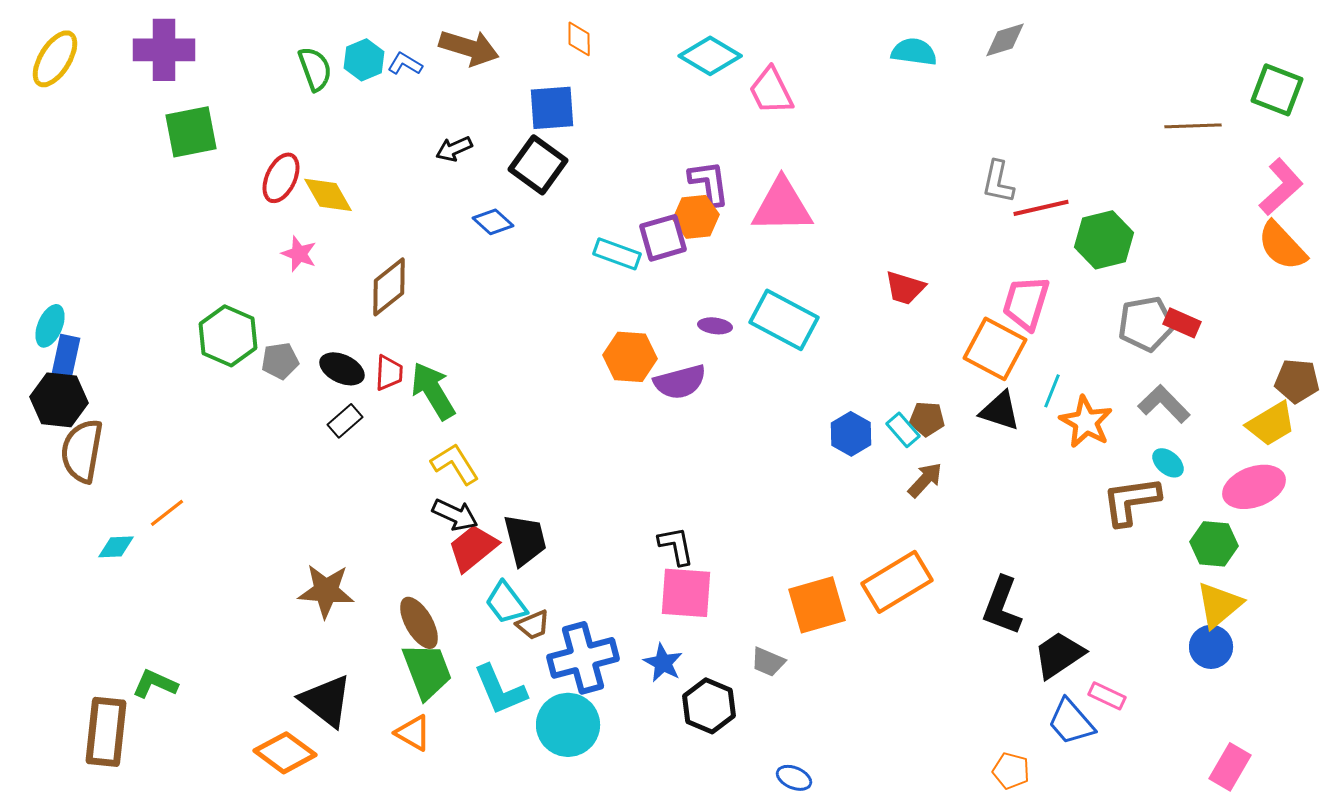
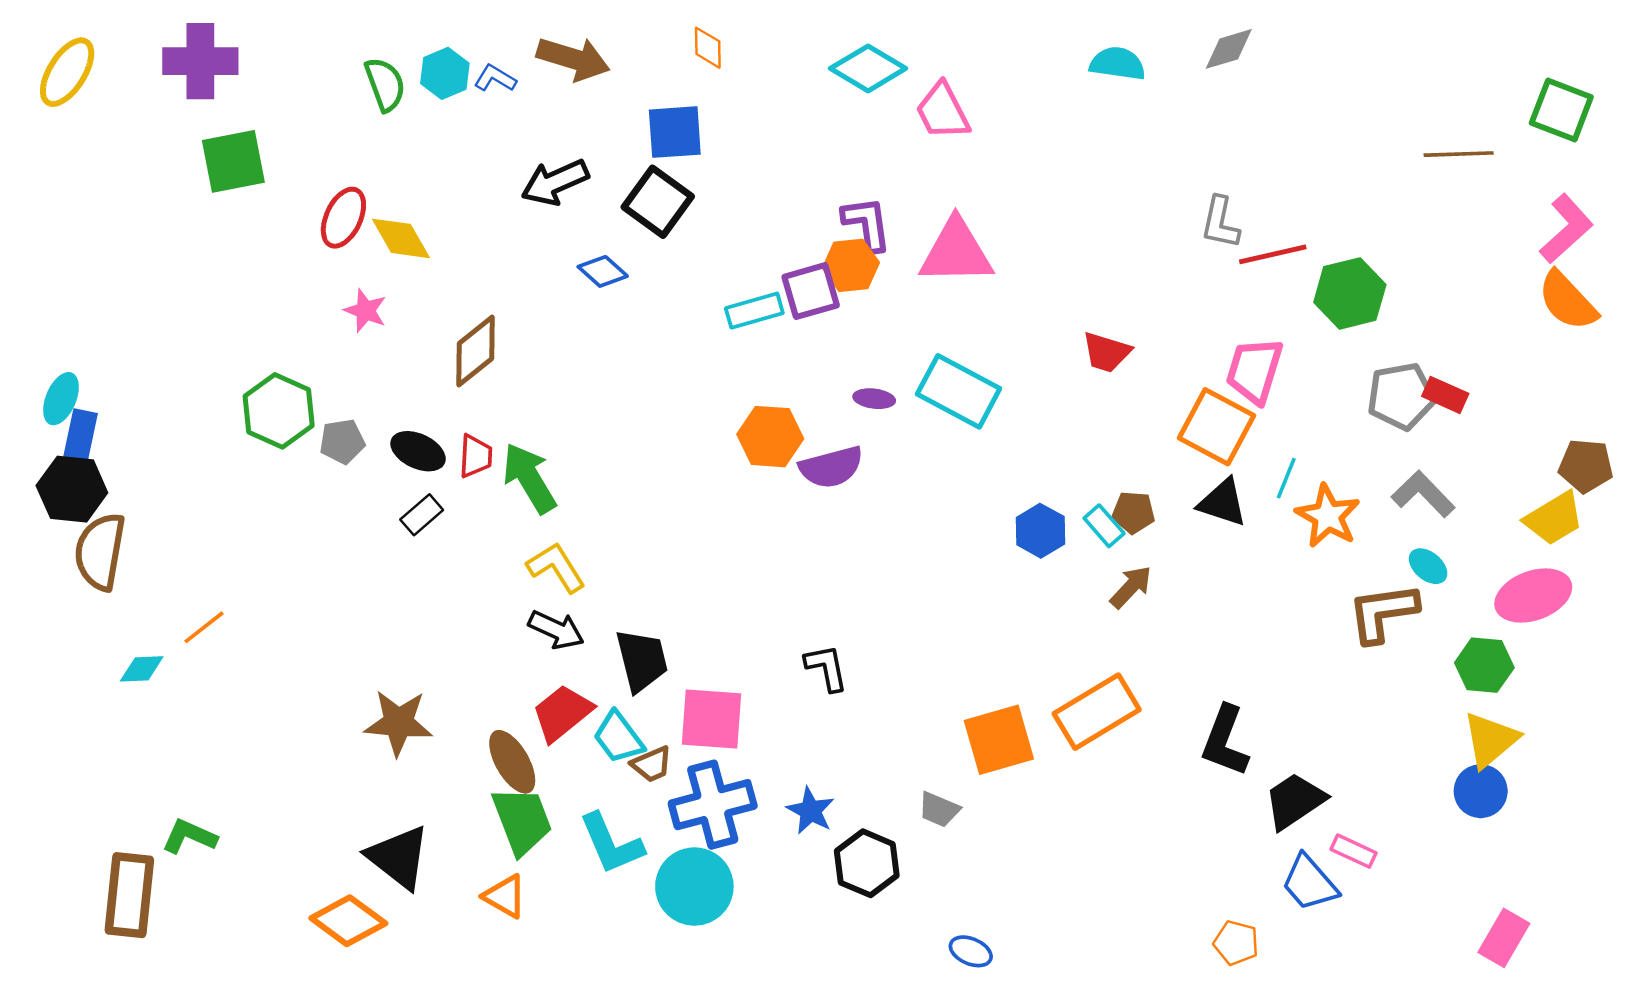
black arrow: (454, 149) -> (555, 182), size x1.5
cyan rectangle: (617, 254) -> (754, 311), turned -36
red trapezoid: (473, 548) -> (562, 713), moved
pink square: (686, 593) -> (712, 719), moved

